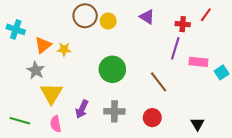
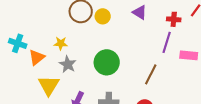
cyan cross: (16, 29) -> (18, 43), moved
orange triangle: (43, 45) -> (37, 57), moved
gray star: (36, 70) -> (68, 64), moved
brown line: (159, 82) -> (151, 74), turned 65

